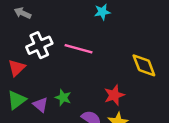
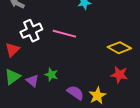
yellow diamond: (144, 65) -> (119, 48), turned -40
red star: (114, 95) -> (119, 75), moved, turned 30

